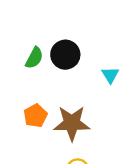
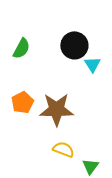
black circle: (65, 55) -> (74, 45), moved

